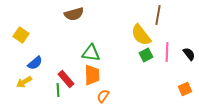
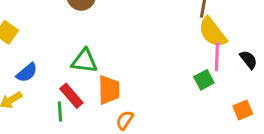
yellow semicircle: (141, 35) -> (213, 32), moved
green triangle: (91, 53) -> (84, 61), moved
green square: (146, 55) -> (204, 80), moved

